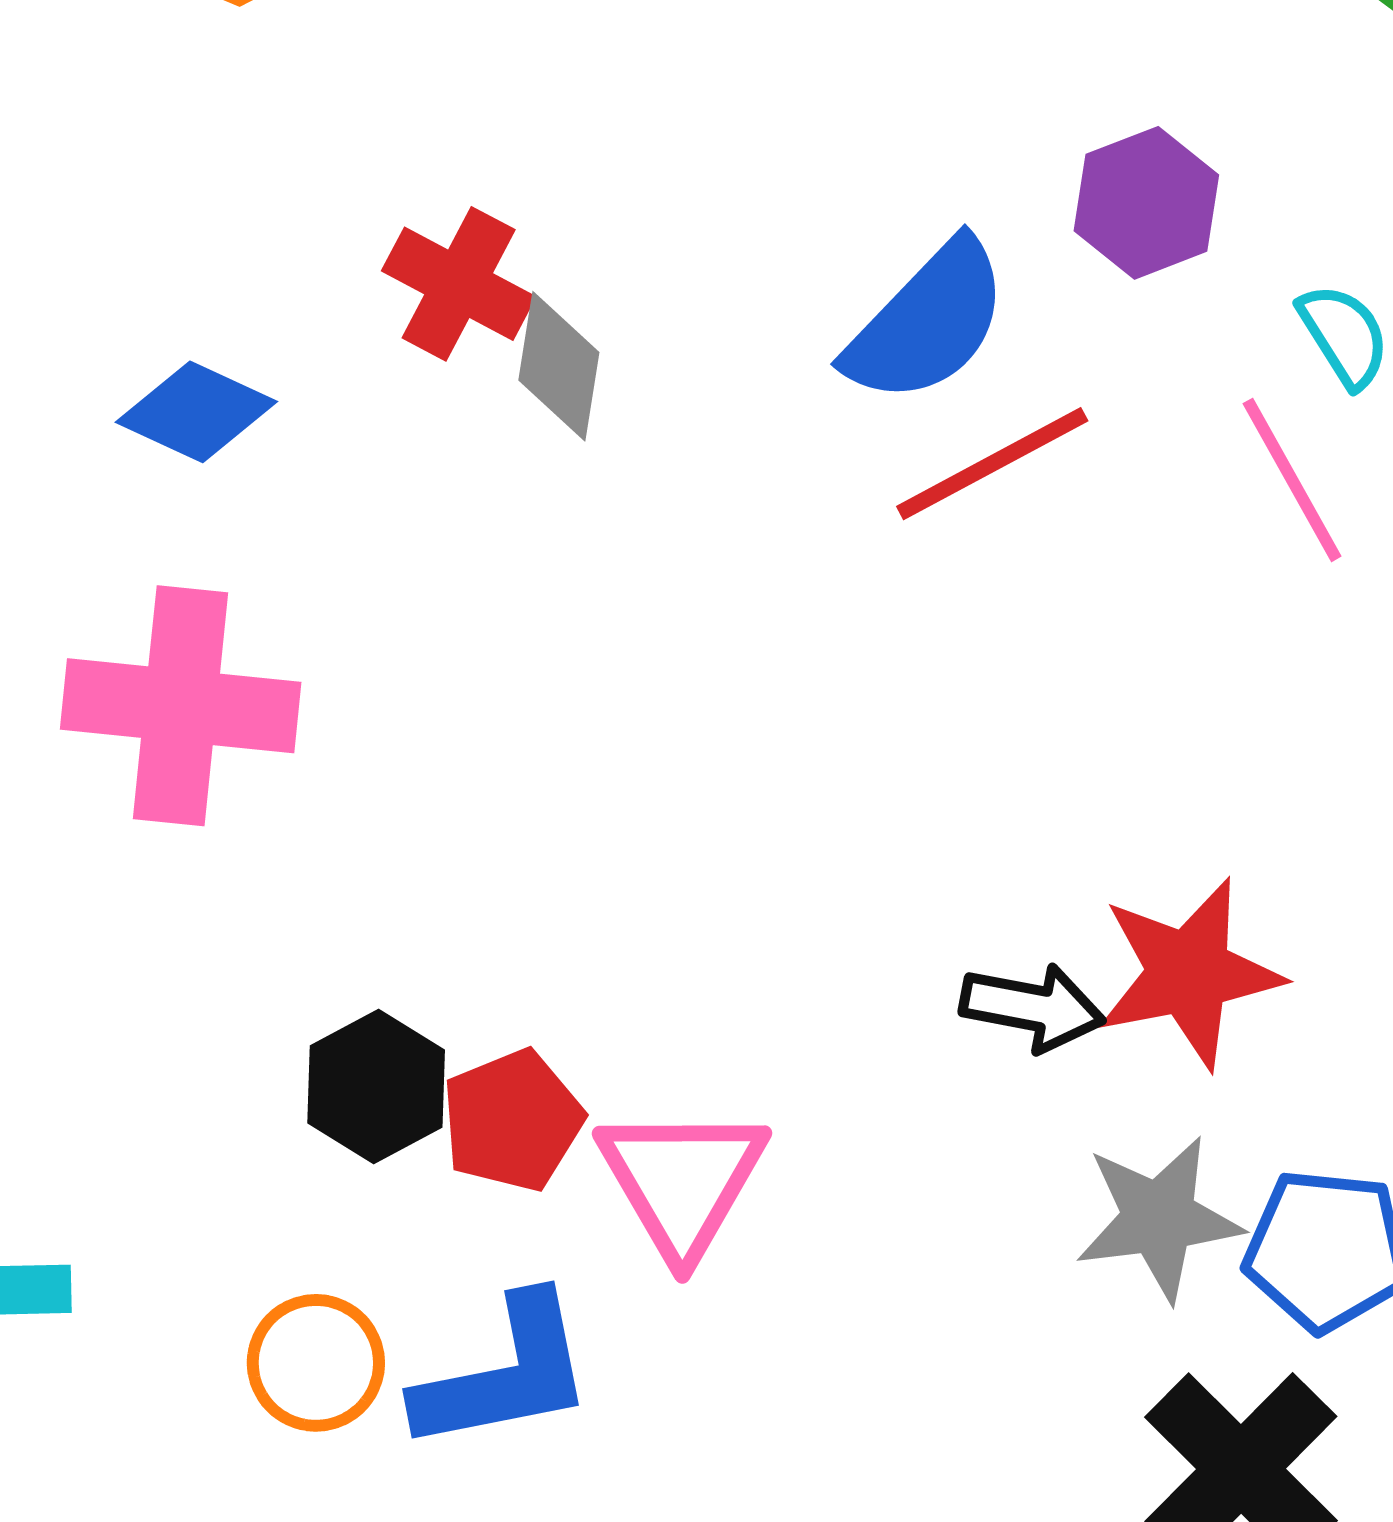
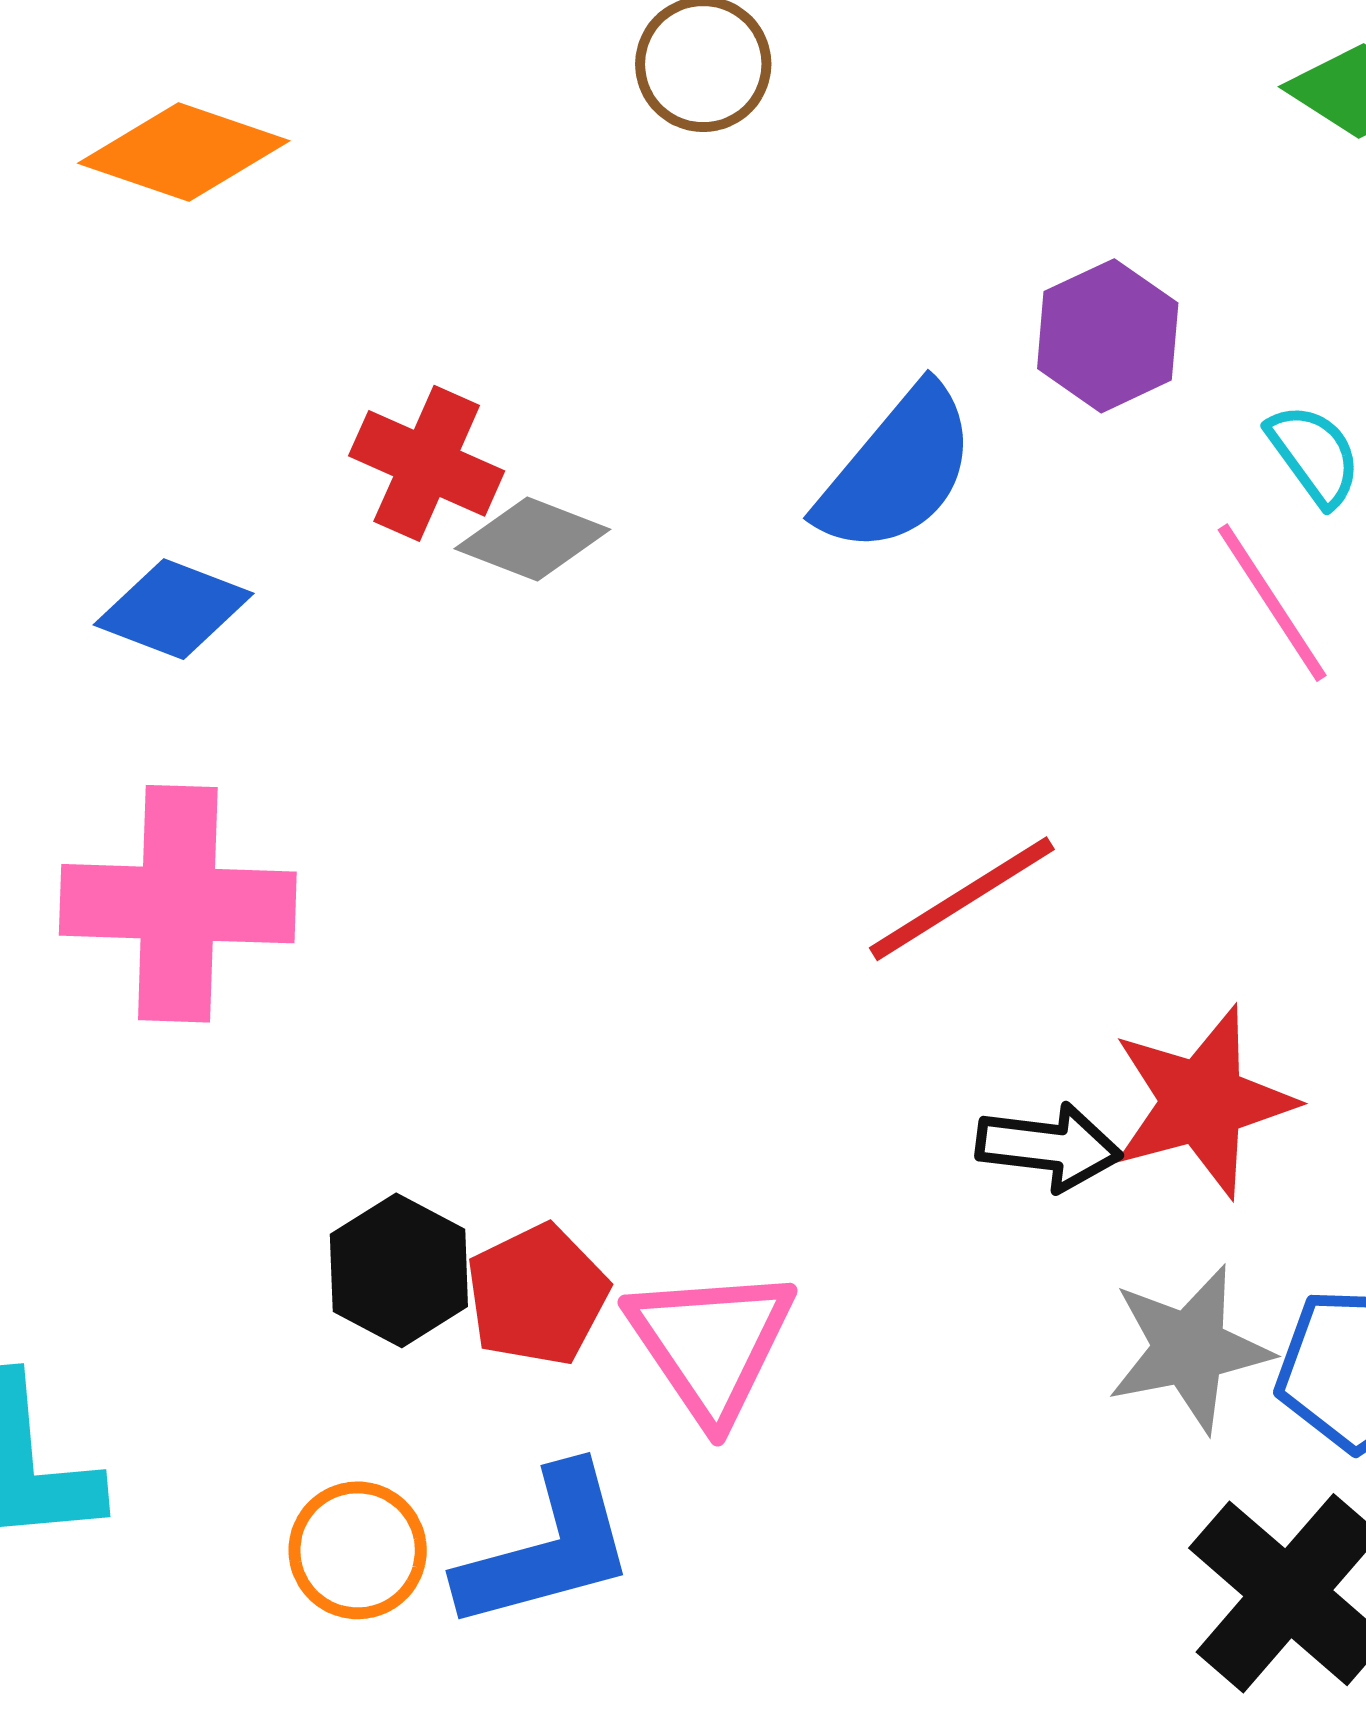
gray diamond: (559, 366) -> (532, 539), turned -74
red line: (992, 464) -> (962, 899), moved

